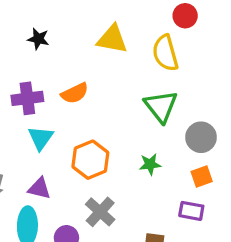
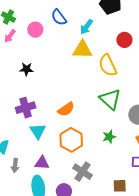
red circle: (185, 16) -> (124, 40), moved
yellow triangle: (112, 39) -> (82, 50), moved
orange semicircle: (75, 93) -> (66, 109), moved

